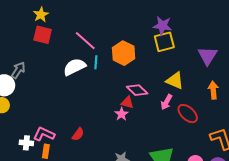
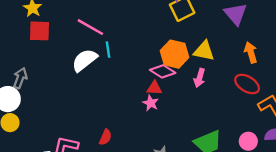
orange hexagon: (124, 53) -> (174, 54), moved
red ellipse: (188, 114) -> (247, 84), moved

